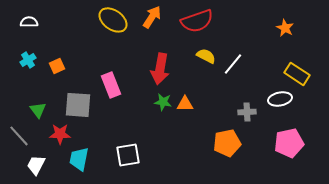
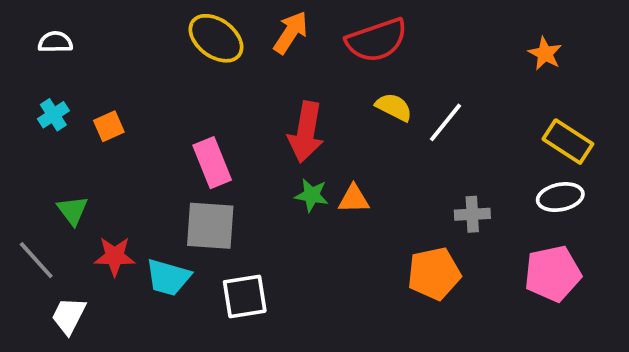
white ellipse: (280, 99) -> (560, 197), moved
gray square: (78, 105) -> (210, 226), moved
cyan trapezoid: (79, 159) -> (168, 277), moved, turned -85

